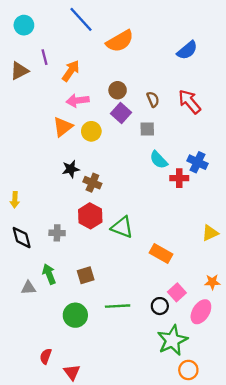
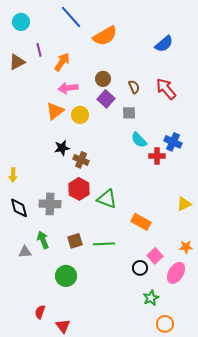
gray cross: (57, 233) -> (50, 204), size x1.5
green line: (118, 306) -> (104, 244), moved
green star: (172, 340) -> (151, 298), size x0.6

